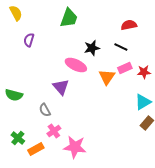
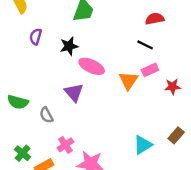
black star: (92, 48) -> (69, 46), moved
red star: (144, 72) -> (173, 87), moved
cyan triangle: (143, 102) -> (143, 145), moved
gray semicircle: (45, 110) -> (46, 115), moved

